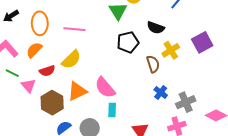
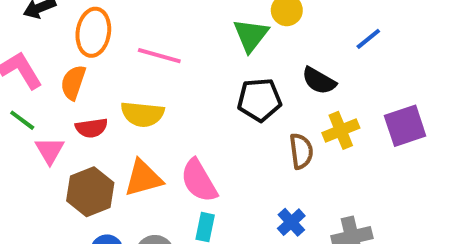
orange semicircle: (34, 50) -> (73, 82), turned -36
yellow semicircle: (71, 60) -> (143, 114), turned 40
blue cross: (161, 92) -> (291, 222), moved

